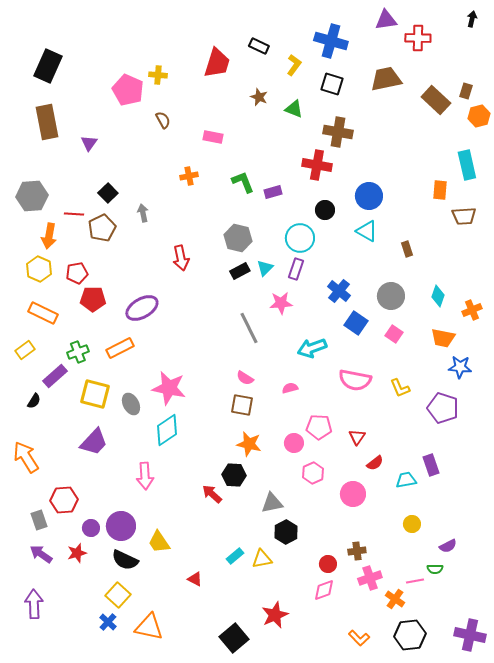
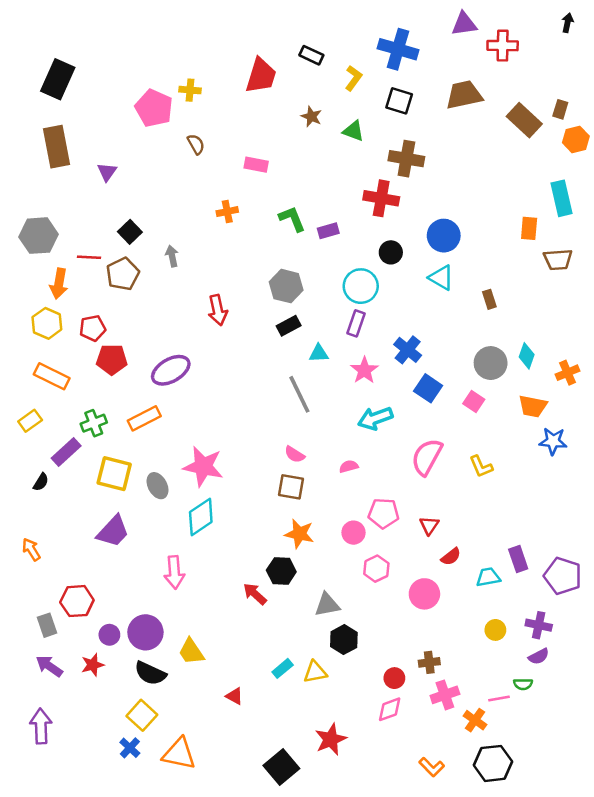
cyan triangle: (265, 268) -> (319, 353), moved, turned 42
gray circle: (391, 296) -> (491, 363), moved
pink star: (281, 303) -> (364, 370), moved, turned -30
pink semicircle: (355, 380) -> (427, 457), turned 108
purple pentagon: (443, 408) -> (563, 576), moved
orange arrow: (26, 457) -> (31, 549), size x0.6
purple cross: (470, 635) -> (539, 625), moved, size x0.7

